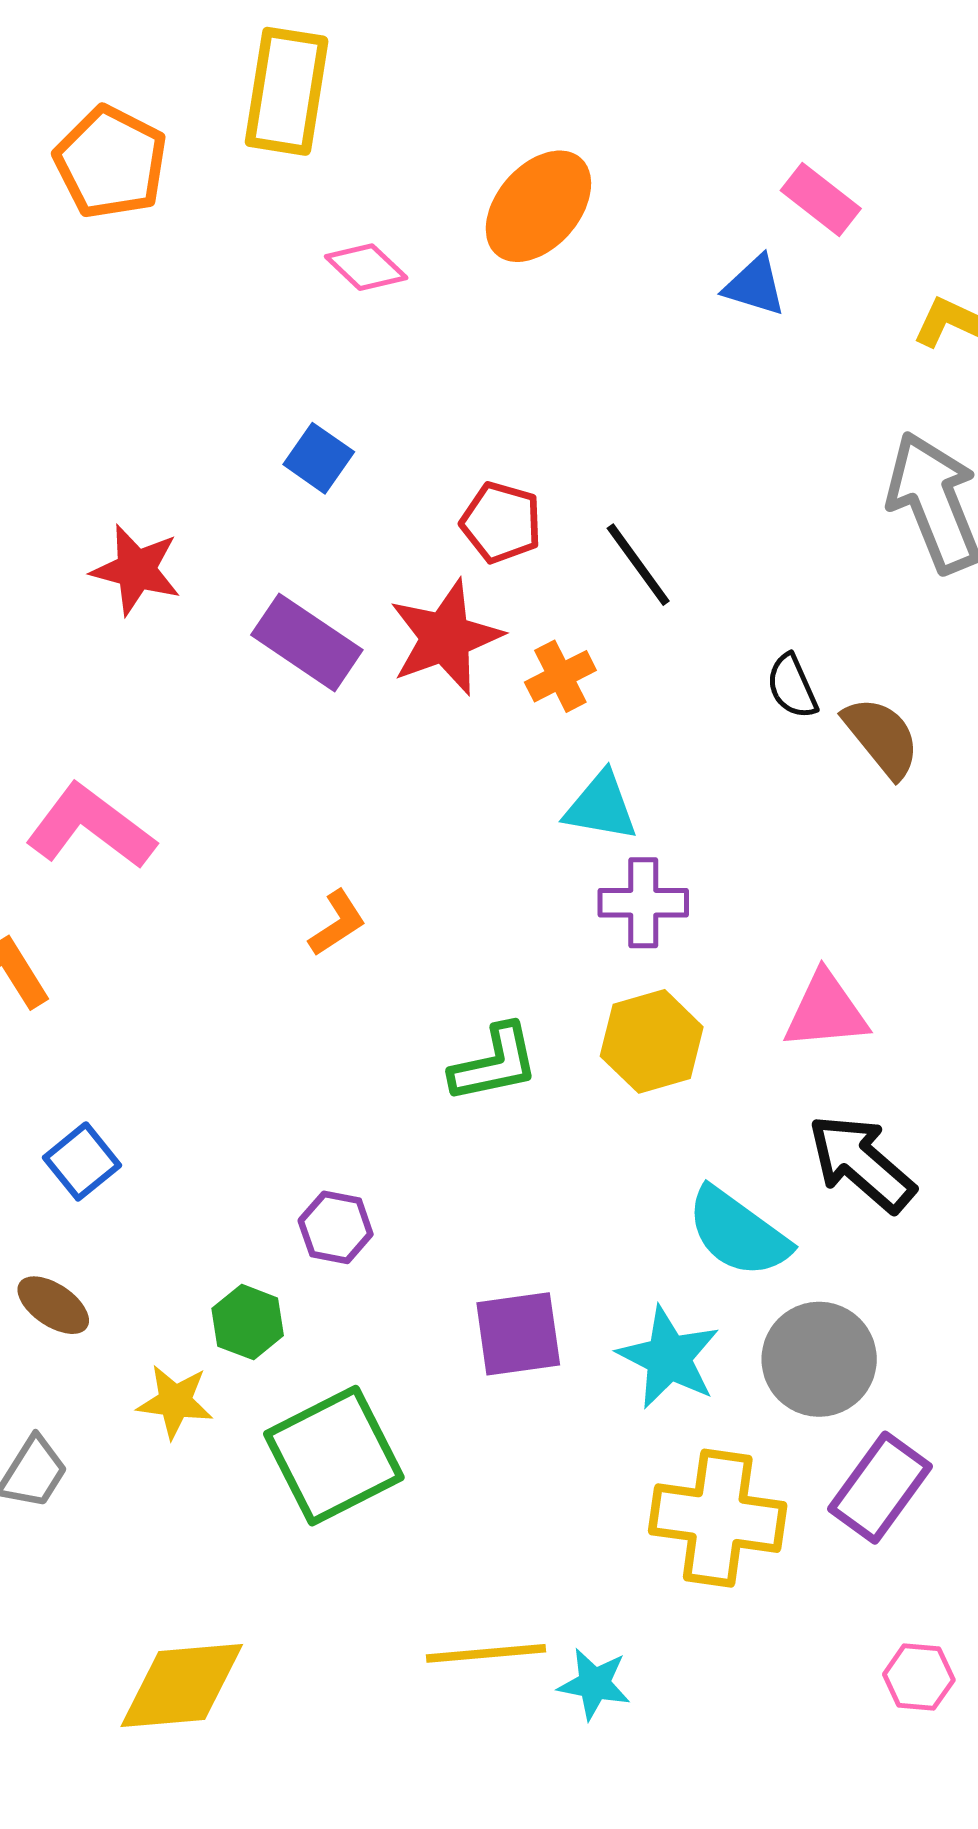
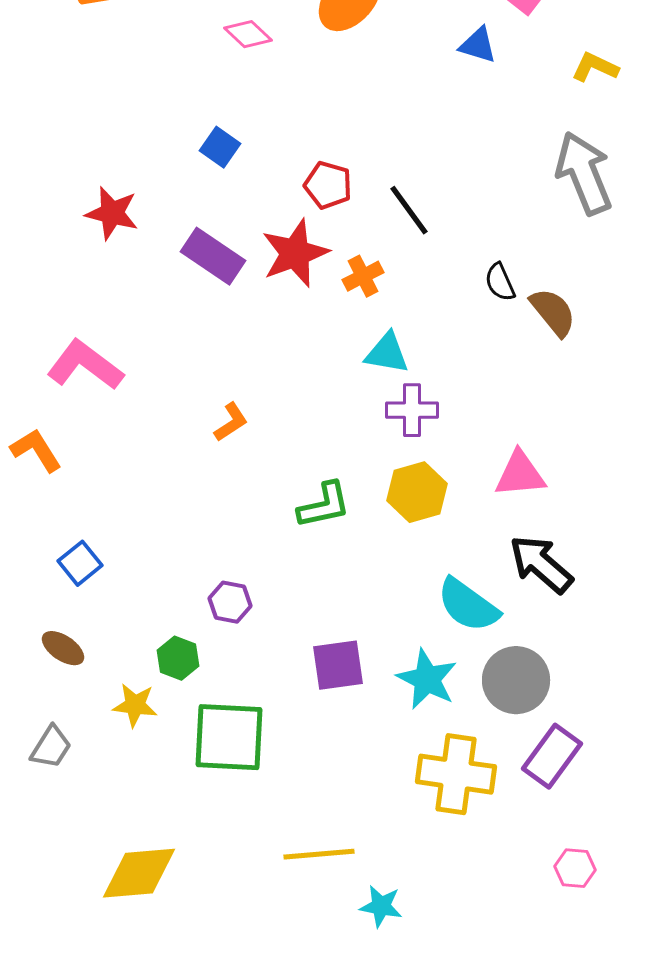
green square: (334, 1456) -> (229, 737), turned 30
cyan star: (594, 1684) -> (381, 906), moved

